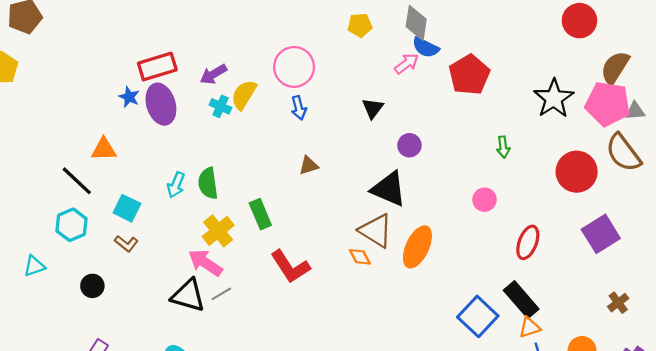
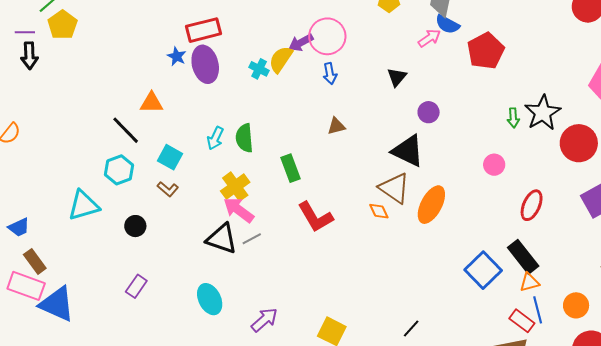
purple arrow: (213, 74) -> (301, 43), moved
black star: (554, 98) -> (543, 113), moved
yellow cross: (218, 231) -> (235, 187), moved
cyan triangle: (34, 266) -> (84, 206), size x1.6

